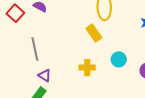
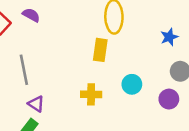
yellow rectangle: (94, 33) -> (100, 50), turned 42

